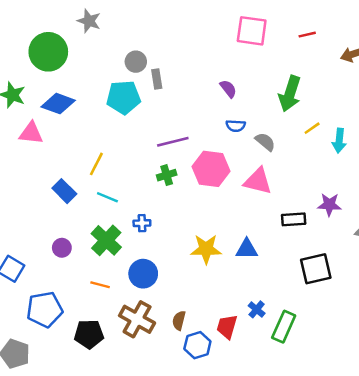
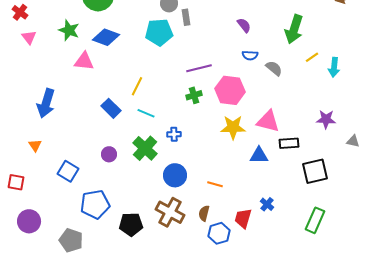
pink triangle: (258, 181) -> (268, 121), moved
black rectangle: (294, 219) -> (289, 143), moved
yellow star: (206, 249) -> (233, 127), moved
orange line: (100, 285) -> (215, 184), moved
green rectangle: (284, 327) -> (315, 220), moved

